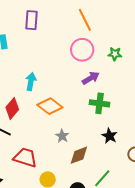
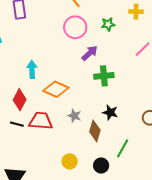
black star: (110, 136) -> (110, 112), moved
brown diamond: (79, 155) -> (95, 131), turned -40
red trapezoid: (25, 157) -> (41, 121), moved

